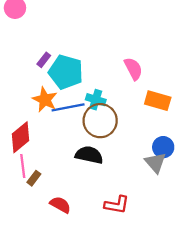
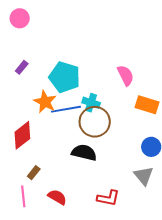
purple rectangle: (44, 60) -> (22, 67), moved
gray triangle: (155, 163) -> (144, 176), moved
pink line: (23, 166) -> (23, 196), moved

